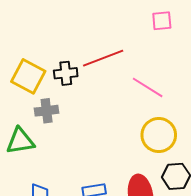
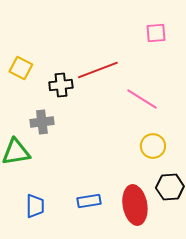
yellow square: (28, 76) -> (21, 68), moved, size x0.7
yellow circle: (159, 135) -> (153, 146), size x0.7

